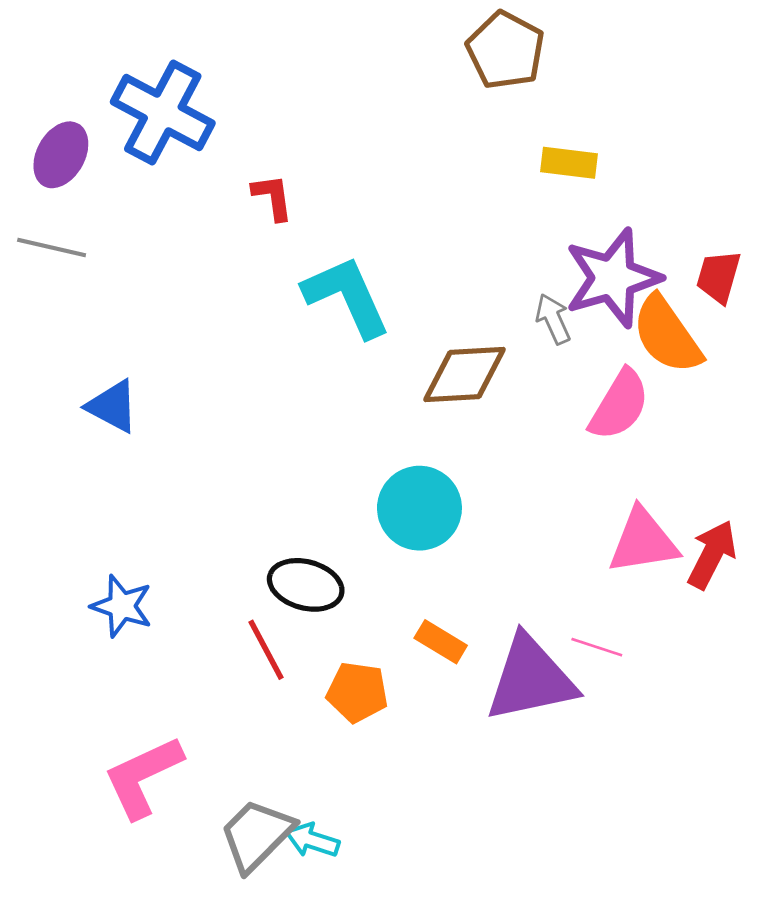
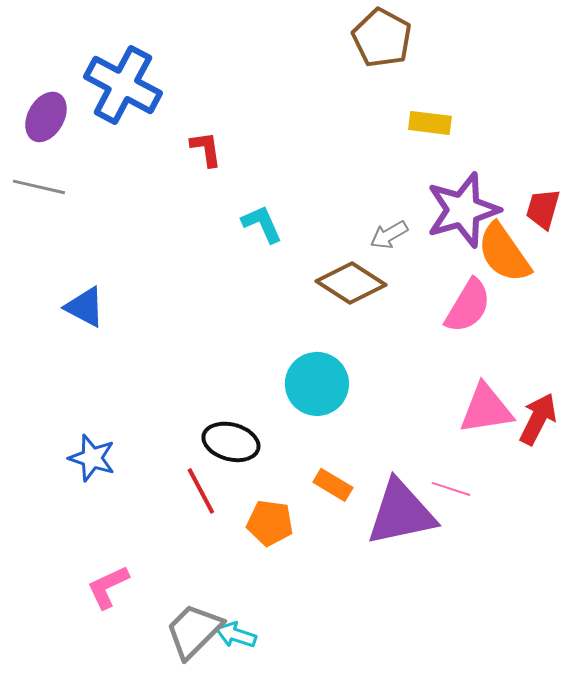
cyan L-shape: (347, 296) -> (262, 224), size x0.6
gray arrow: (553, 319) -> (389, 235), moved, turned -96
brown diamond: (464, 374) -> (351, 283), turned 36
pink L-shape: (143, 777) -> (108, 587), size x0.7

